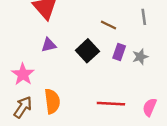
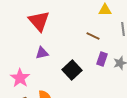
black square: (87, 51) -> (72, 70), moved

